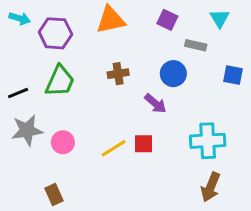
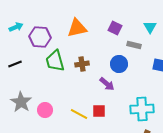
cyan arrow: (20, 18) -> (16, 27), turned -40
green trapezoid: (60, 81) -> (55, 61), moved, turned 140
black line: (18, 93) -> (15, 64), moved
gray star: (27, 130) -> (21, 102), turned -30
yellow line: (114, 148) -> (79, 114), turned 60

